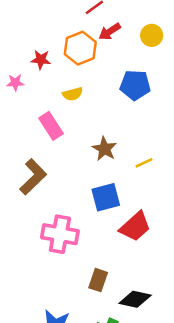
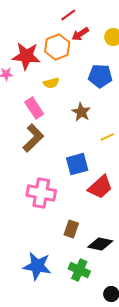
red star: (41, 60) -> (26, 56), size x1.8
brown star: (104, 149) -> (81, 112), moved
brown L-shape: (33, 177) -> (33, 138), moved

